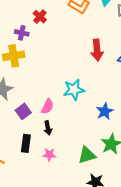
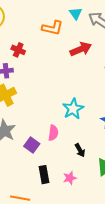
red arrow: (97, 50) -> (81, 49), moved, turned -90
black arrow: (48, 128) -> (80, 150), moved

